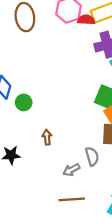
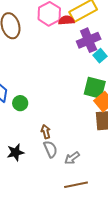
gray semicircle: (92, 156) -> (50, 149), moved

